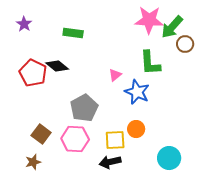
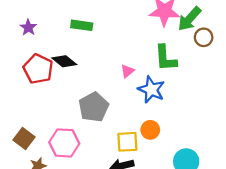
purple star: (24, 24) -> (28, 28), moved
brown square: (41, 134) -> (24, 139), moved
pink hexagon: (75, 139) -> (64, 143), moved

